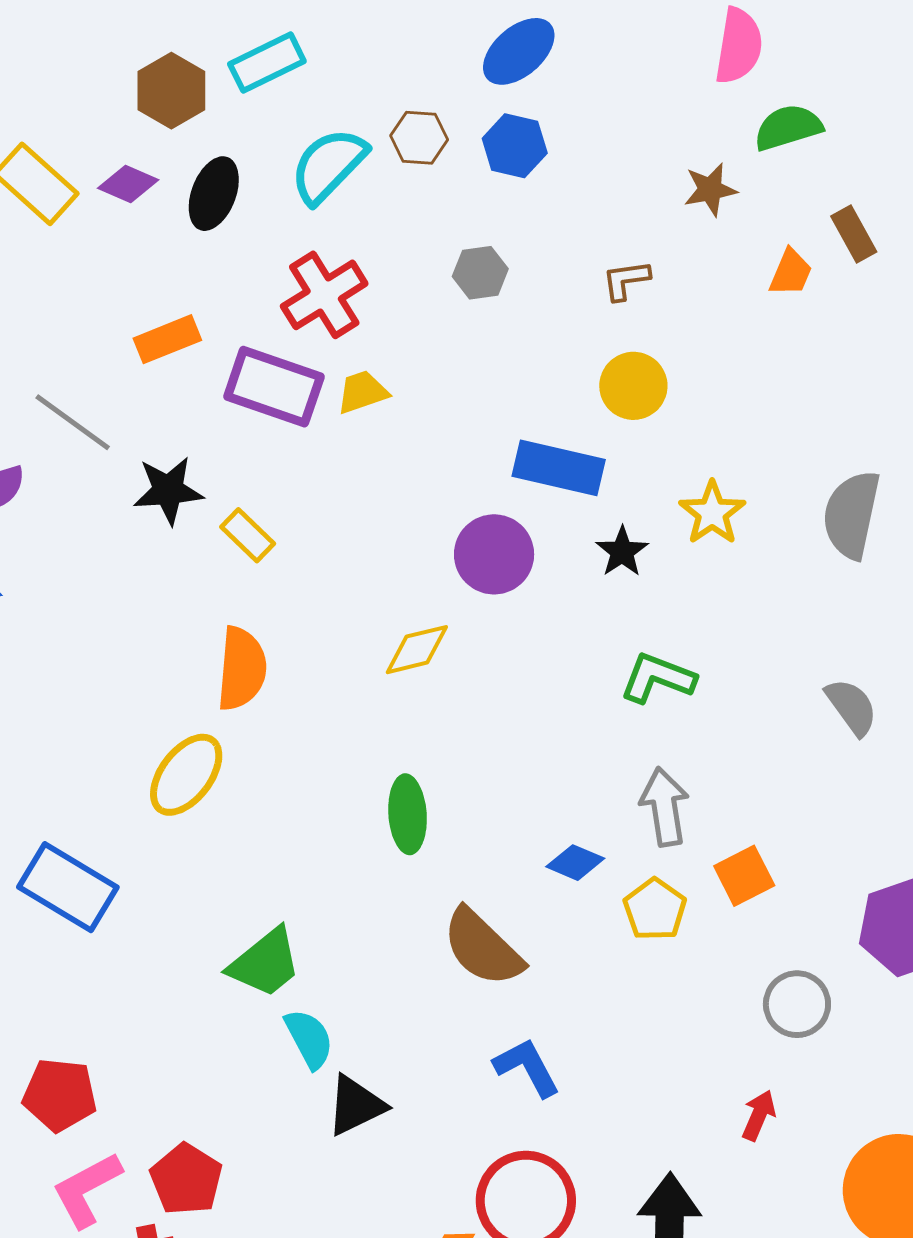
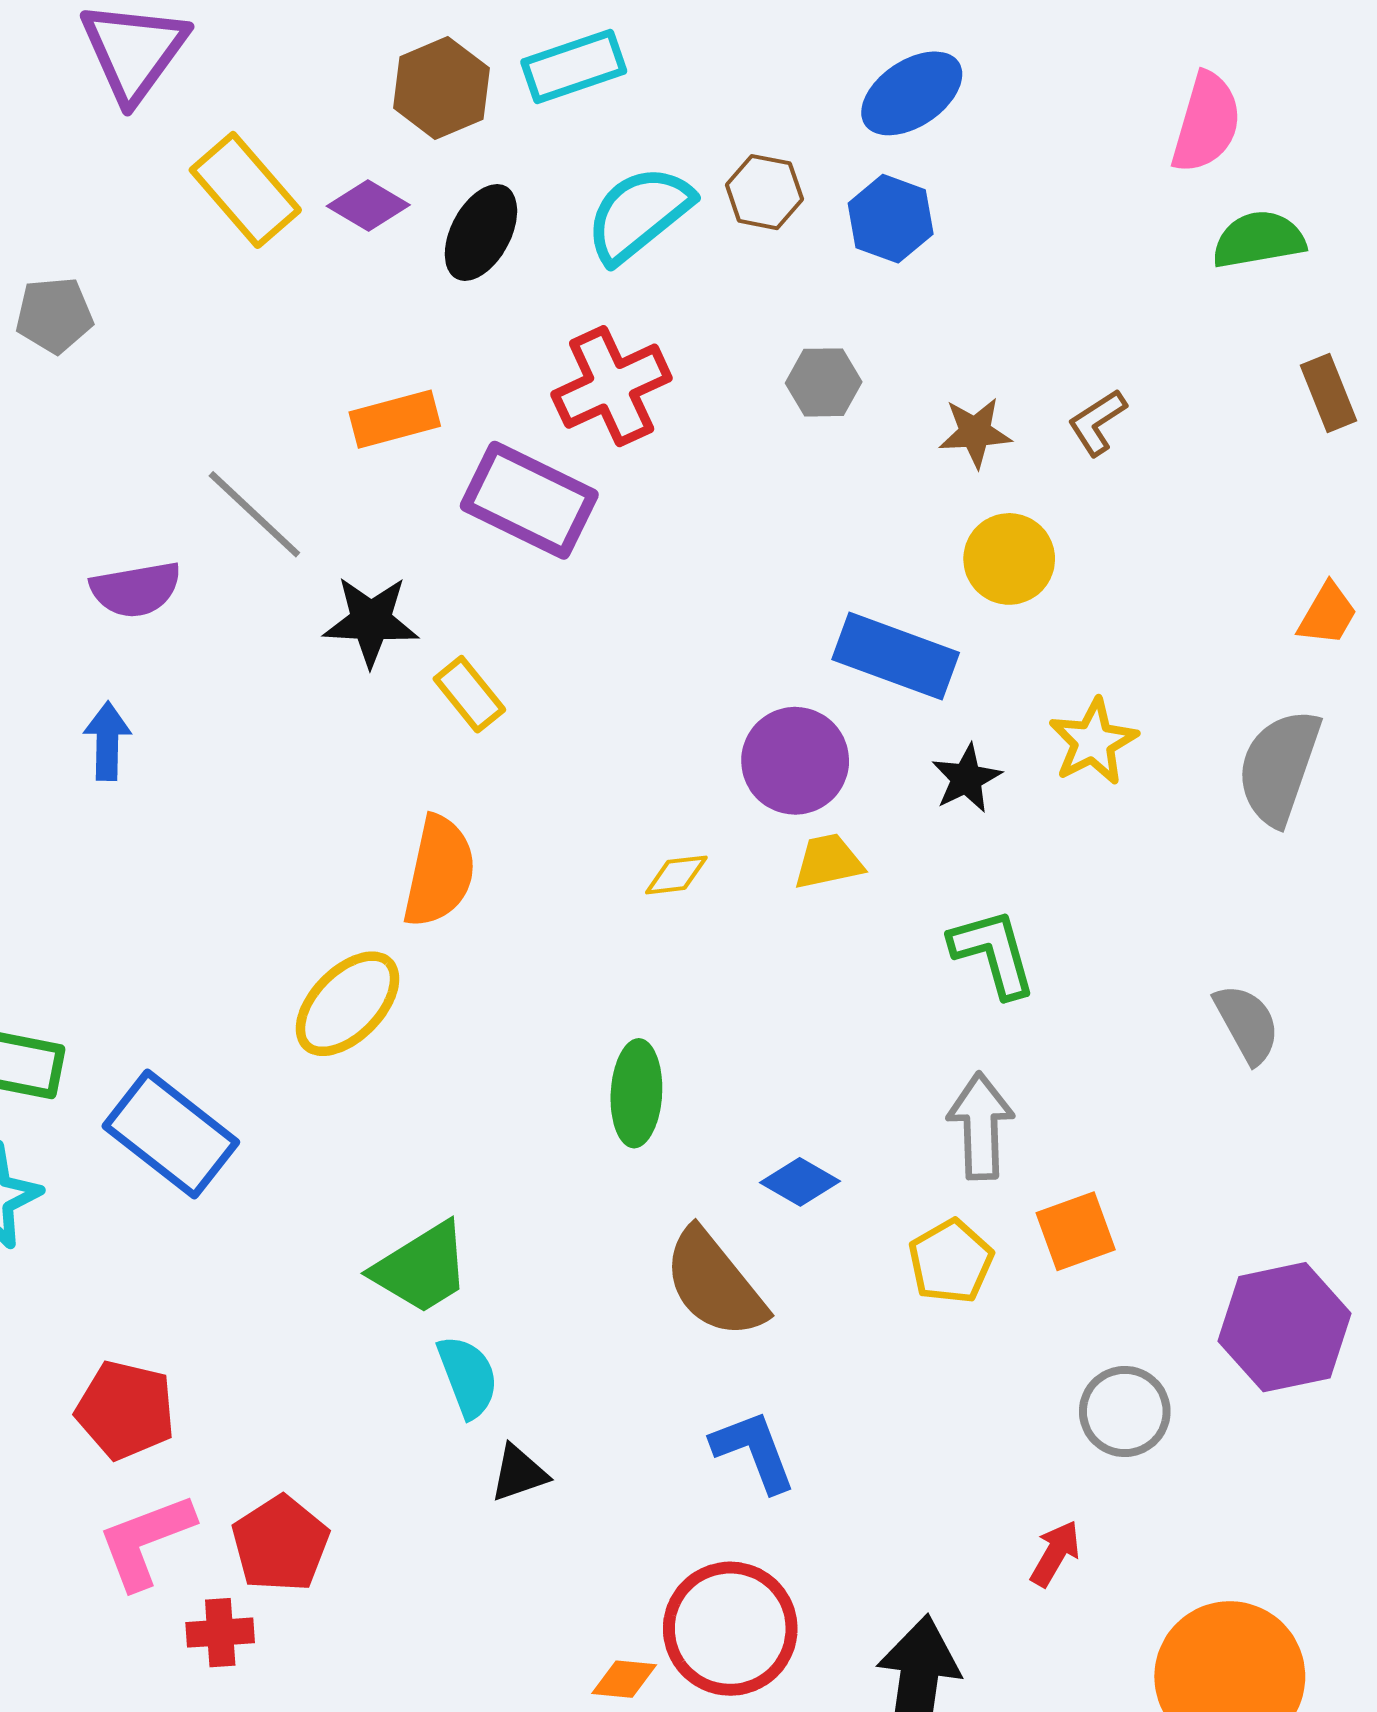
brown star: (710, 190) -> (975, 432), moved
orange trapezoid: (791, 272) -> (1328, 614), moved
brown L-shape: (626, 280) -> (1097, 422), moved, turned -32
yellow trapezoid: (362, 392) -> (828, 862), moved
yellow diamond: (417, 650) -> (676, 875), size x0.7
green L-shape: (658, 678) -> (993, 953), turned 46
blue diamond: (575, 863) -> (800, 1182), moved
black triangle: (356, 1105) -> (519, 1473), size x0.7

